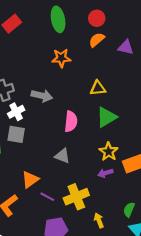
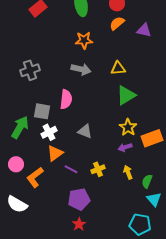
gray arrow: (42, 96) -> (81, 69), moved
white cross: (16, 112) -> (49, 132), moved
pink semicircle: (71, 121) -> (66, 99), moved
yellow cross: (76, 197) -> (98, 169), size x0.6
yellow arrow: (99, 220) -> (128, 172), moved

